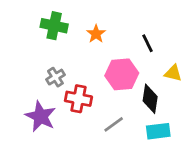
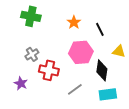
orange star: (96, 34) -> (74, 22), moved
purple star: (41, 116) -> (21, 83), size x0.6

